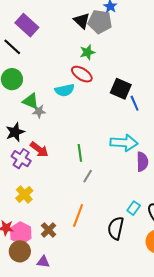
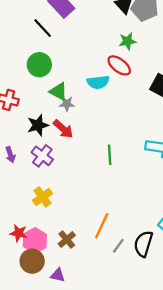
red arrow: (39, 149) -> (63, 129), moved
gray line: (88, 176) -> (118, 246), moved

